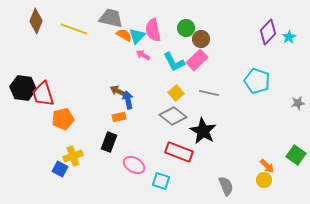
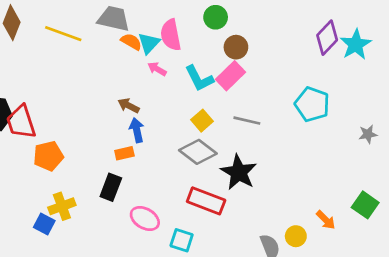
green circle: (186, 28) -> (216, 17), moved
cyan star: (289, 37) -> (356, 44), size x1.6
brown arrow: (118, 91) -> (129, 106), moved
yellow circle: (264, 180) -> (296, 236), moved

